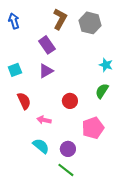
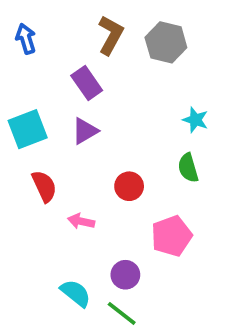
cyan square: (15, 70) -> (28, 129), size x1.5
green semicircle: (102, 91) -> (188, 168), turned -49
cyan semicircle: (41, 146) -> (76, 293), moved

